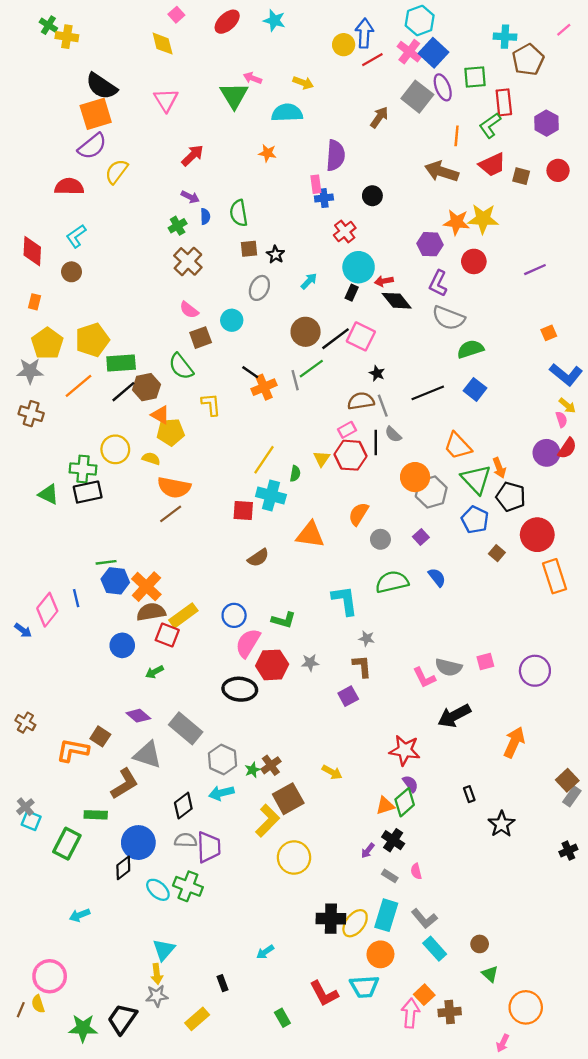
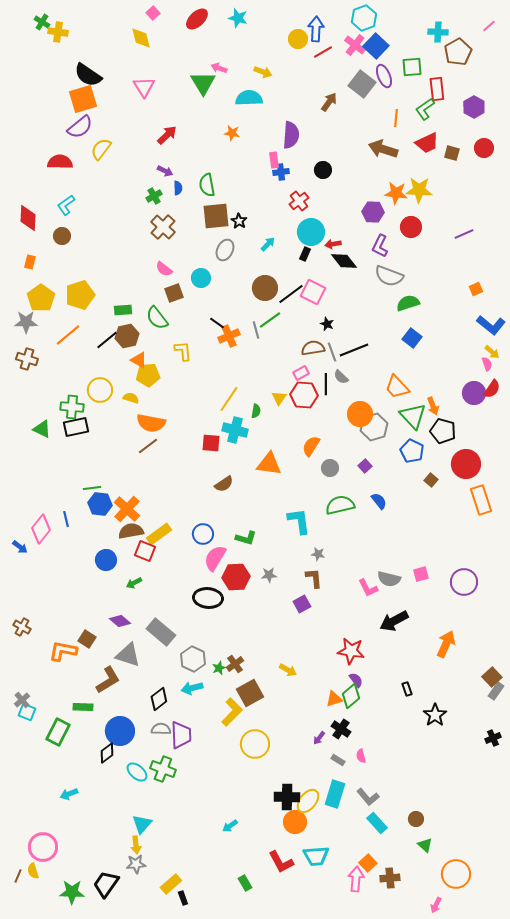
brown square: (249, 249) -> (216, 216), size x1.8
green rectangle: (121, 363) -> (123, 310), moved, size x0.7
black line: (428, 393) -> (354, 350), moved
orange circle: (380, 954) -> (295, 822), moved
black rectangle: (223, 983) -> (183, 898), moved

